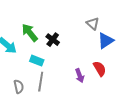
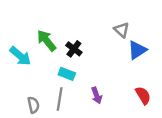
cyan rectangle: (37, 61) -> (67, 74), moved
red semicircle: (100, 69) -> (143, 95), moved
purple arrow: (80, 76) -> (97, 95), moved

